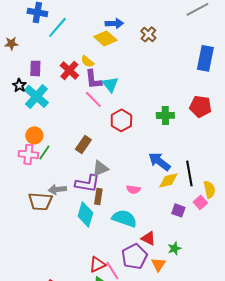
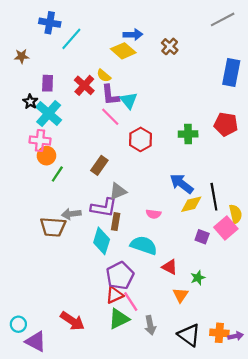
pink cross: (28, 154) -> (40, 140), moved
pink square: (200, 202) -> (226, 228), size x1.5
purple pentagon: (134, 256) -> (120, 276), moved

